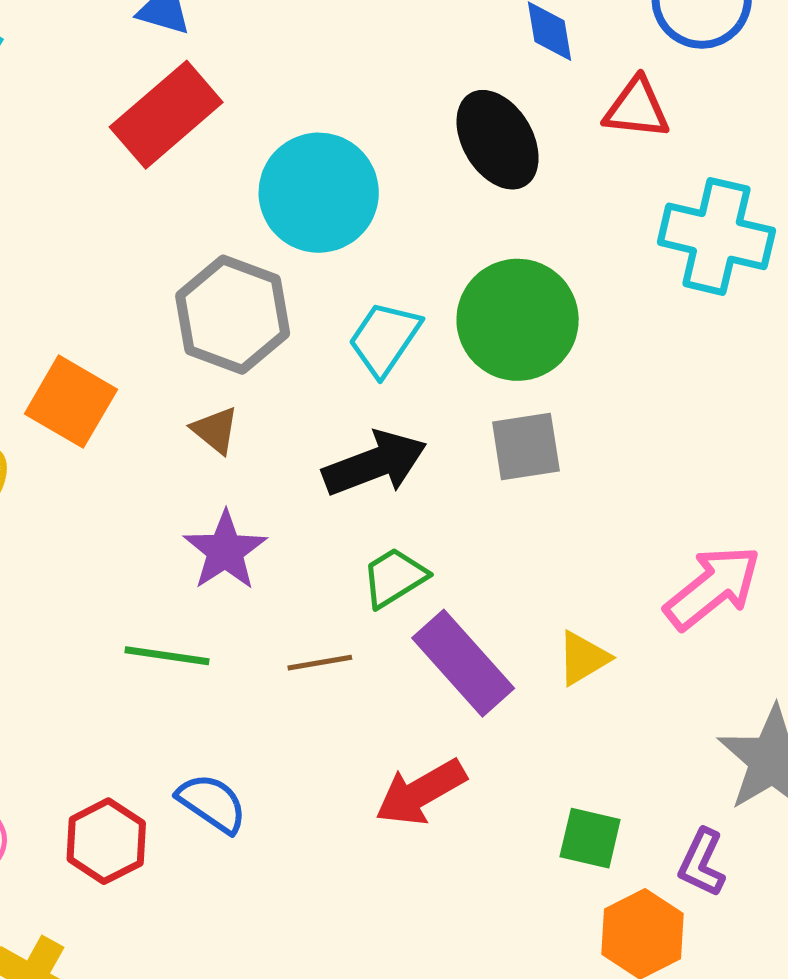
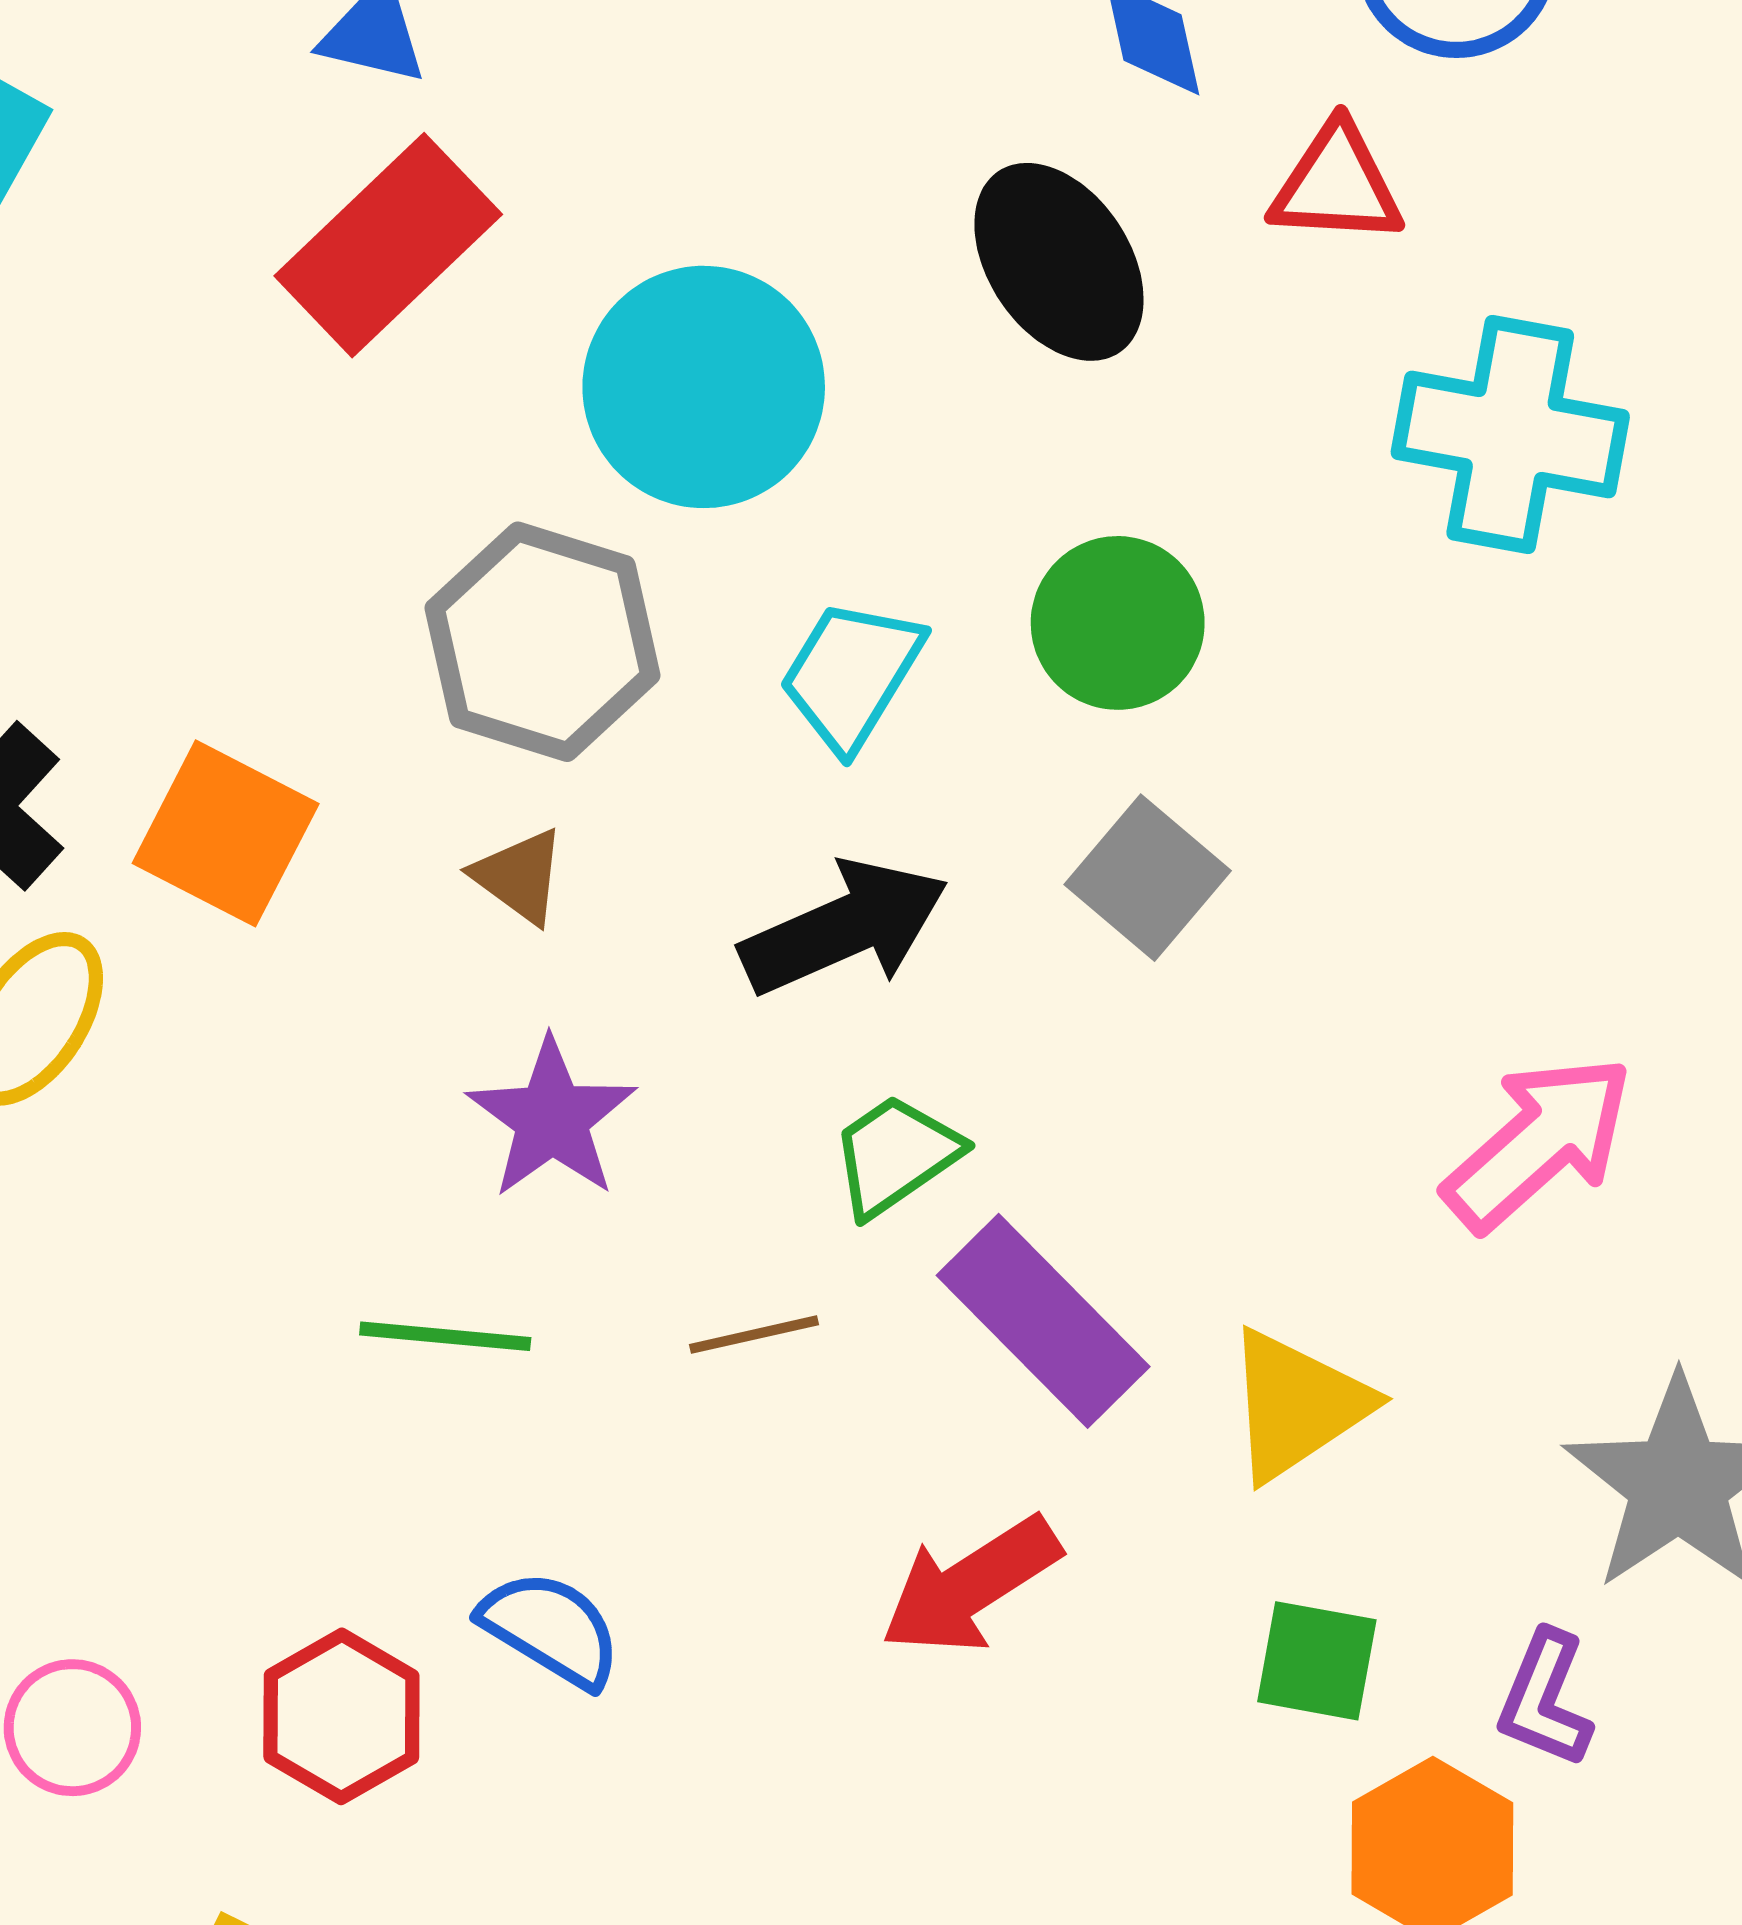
green circle: (518, 320) -> (1118, 623), size x0.7
gray square: (526, 446) -> (1148, 878), turned -38
yellow triangle: (583, 658) -> (1297, 1405), moved, size x1.4

